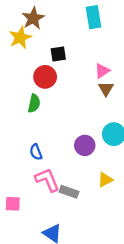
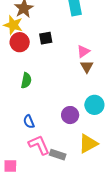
yellow star: (20, 38) -> (13, 25), turned -30
red circle: (45, 77) -> (20, 42), moved
yellow triangle: (105, 180) -> (88, 144), size x1.5

